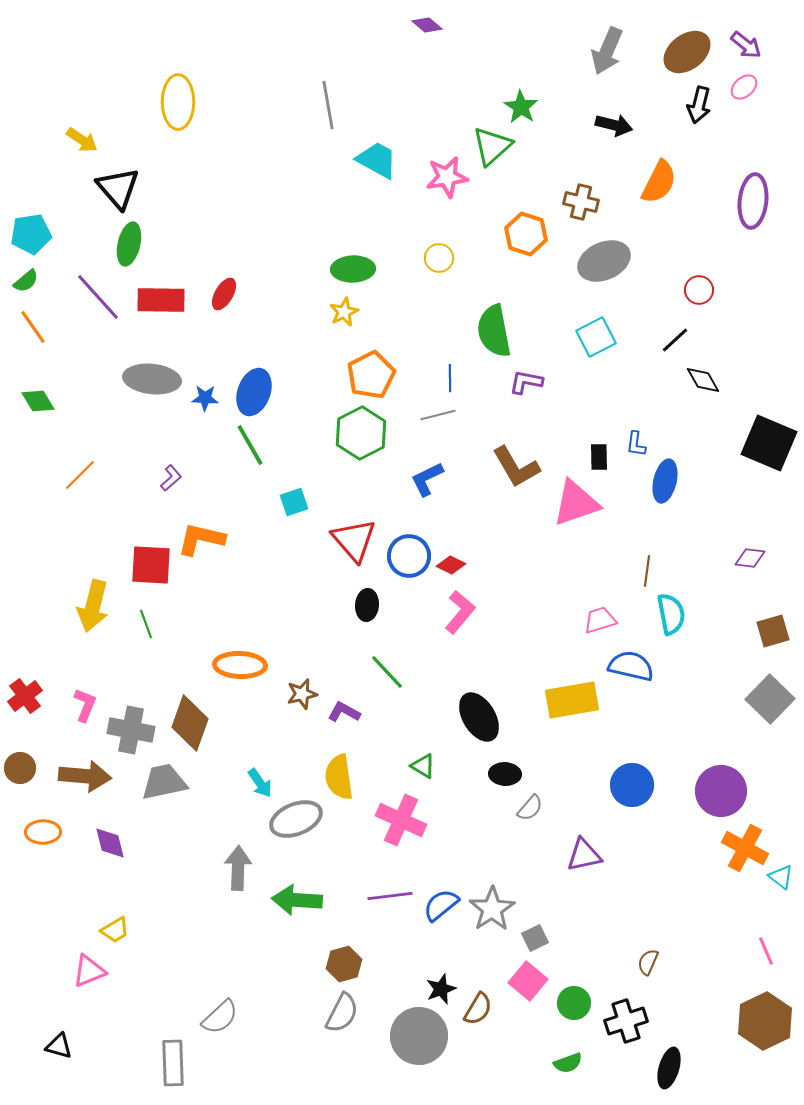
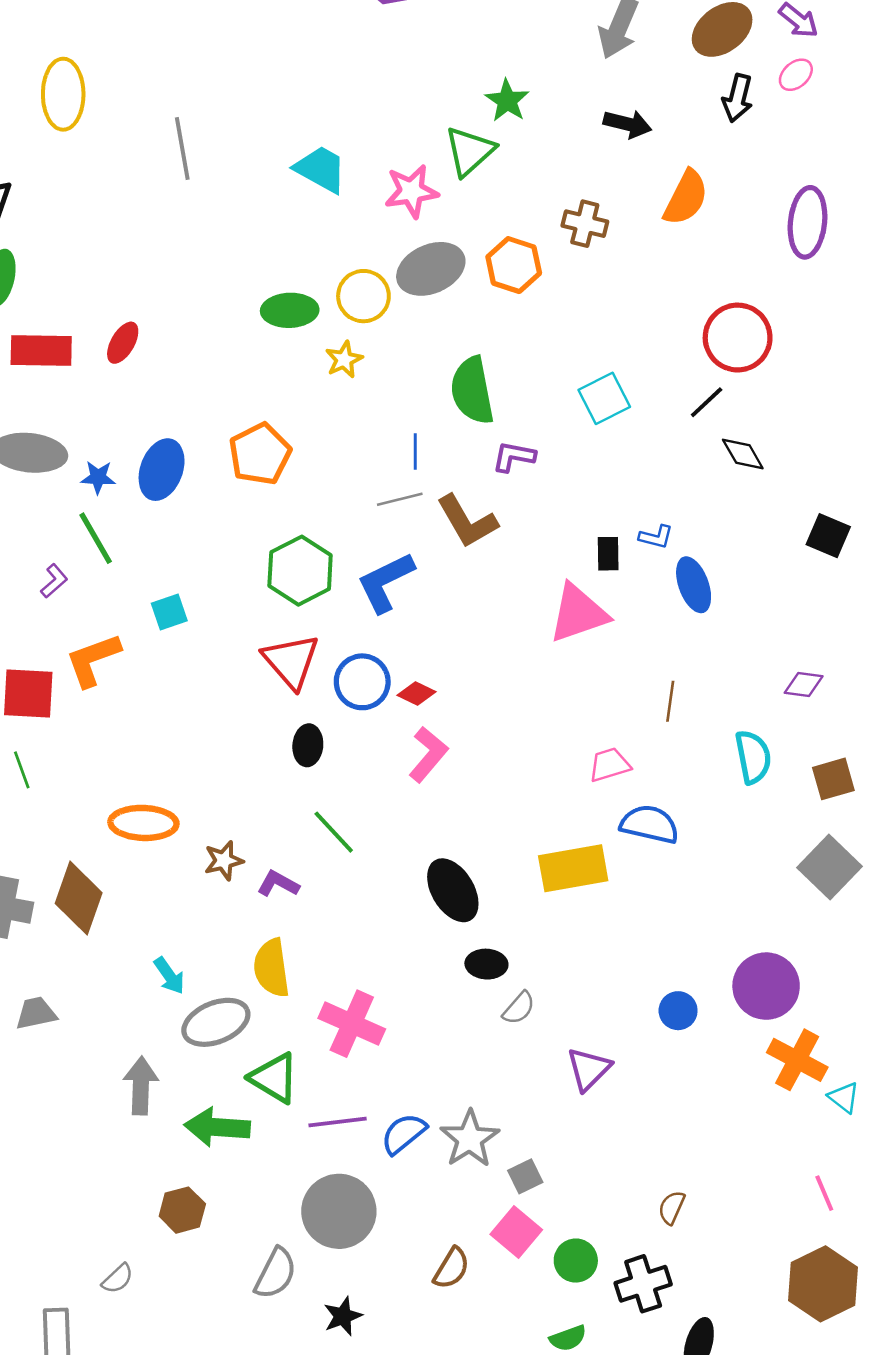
gray line: (328, 105) -> (182, 149), moved
yellow circle: (439, 258) -> (363, 296), moved, size x1.4
gray ellipse: (604, 261) -> (431, 269), moved
red circle: (699, 290) -> (738, 338), size x1.8
yellow star: (344, 312) -> (344, 360), moved
orange pentagon: (371, 375) -> (260, 454), moved
green hexagon: (361, 433) -> (300, 571), moved
black square: (769, 443) -> (828, 536), size x0.6
blue L-shape: (636, 444) -> (656, 537), turned -84
green line: (250, 445) -> (96, 538), moved
brown L-shape: (516, 467) -> (467, 521), moved
blue L-shape: (427, 479) -> (385, 582), size x1.4
blue ellipse: (665, 481) -> (694, 585), turned -33
cyan square: (294, 502) -> (169, 612), moved
orange L-shape: (201, 539) -> (93, 660), turned -33
cyan semicircle: (671, 614) -> (753, 757), moved
green triangle: (423, 766) -> (274, 1078), moved, size x1.6
gray trapezoid: (164, 782) -> (36, 1013), moved, size x0.7
blue circle: (632, 785) -> (678, 1011), moved, size x0.7
purple triangle: (584, 855) -> (589, 1069), turned -33
brown hexagon: (344, 964) -> (182, 1210), moved
black star: (441, 989) -> (343, 1316), moved
gray semicircle: (220, 1017) -> (118, 1279), size x0.7
gray circle: (419, 1036) -> (339, 1211), moved

